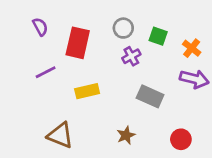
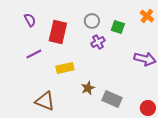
orange cross: (192, 48) -> (147, 16), moved
gray rectangle: (150, 96) -> (112, 99), moved
brown star: (126, 135) -> (88, 88), moved
red circle: (181, 139) -> (148, 108), moved

